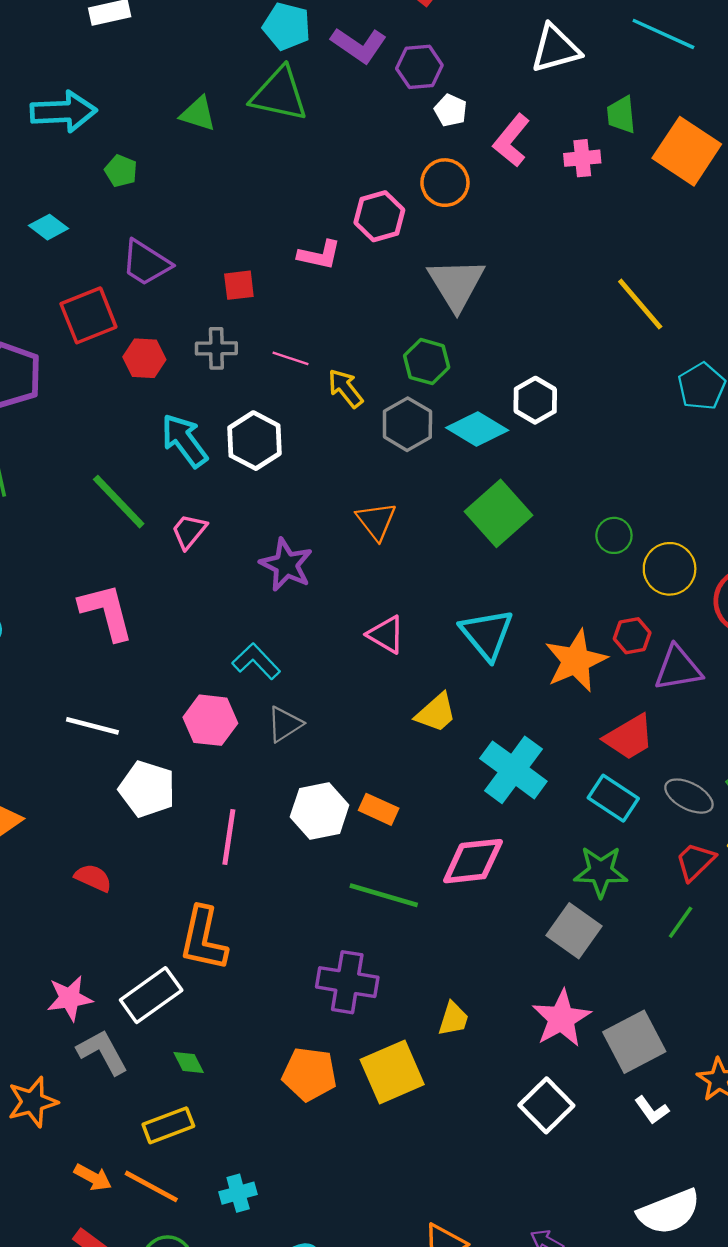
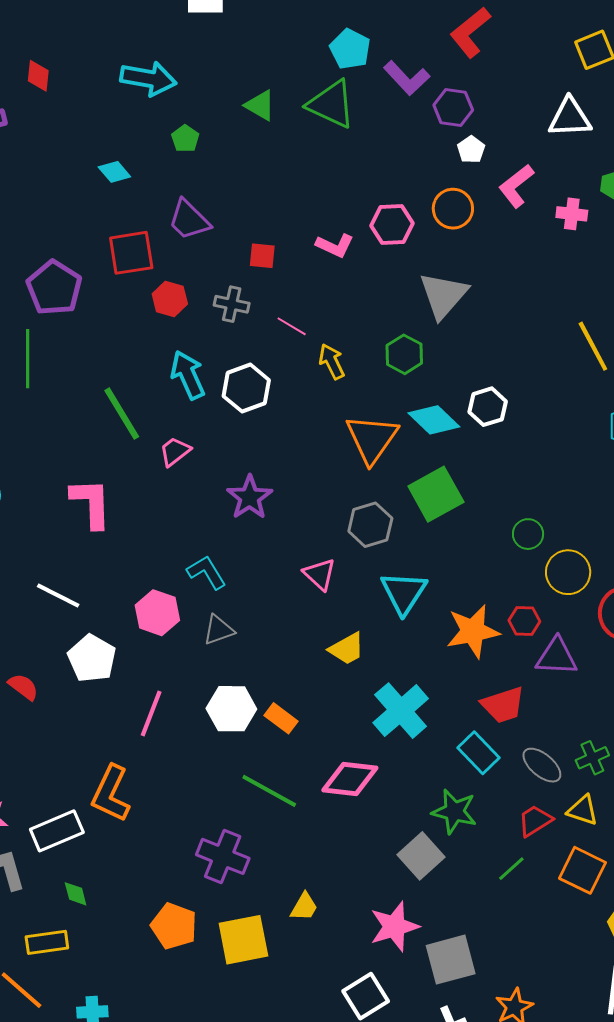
gray hexagon: (407, 424) -> (370, 525), moved
orange triangle: (376, 521) -> (372, 439), moved, size x1.5
red semicircle: (93, 878) -> (23, 687), moved

